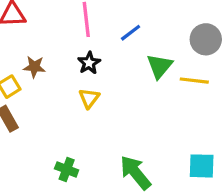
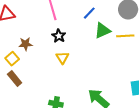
blue line: (131, 33) -> (89, 13), moved
green triangle: (160, 66) -> (102, 31), turned 36

